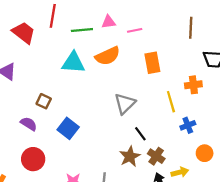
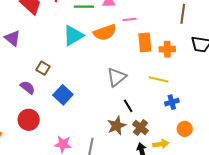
pink line: (135, 30) -> (130, 19), moved
cyan triangle: (73, 63) -> (73, 36), turned -40
orange cross: (193, 85) -> (167, 49), moved
yellow line: (171, 102) -> (159, 79), turned -66

